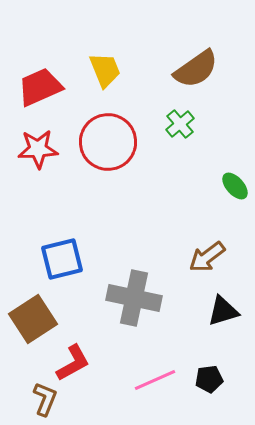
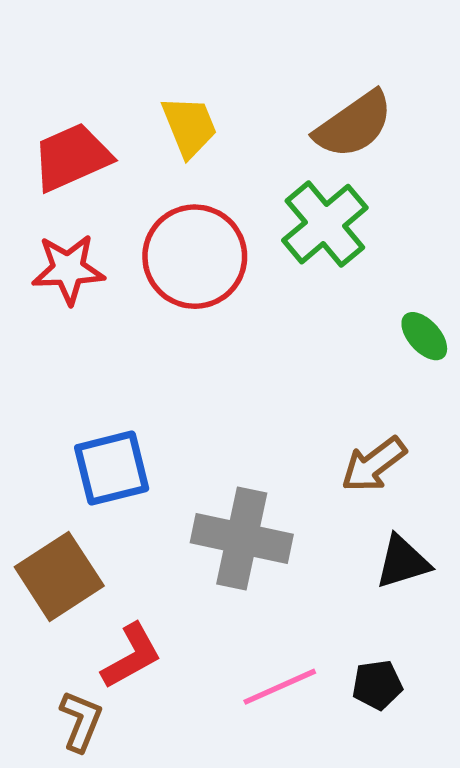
green cross: (180, 124) -> (325, 224), size x1.6

